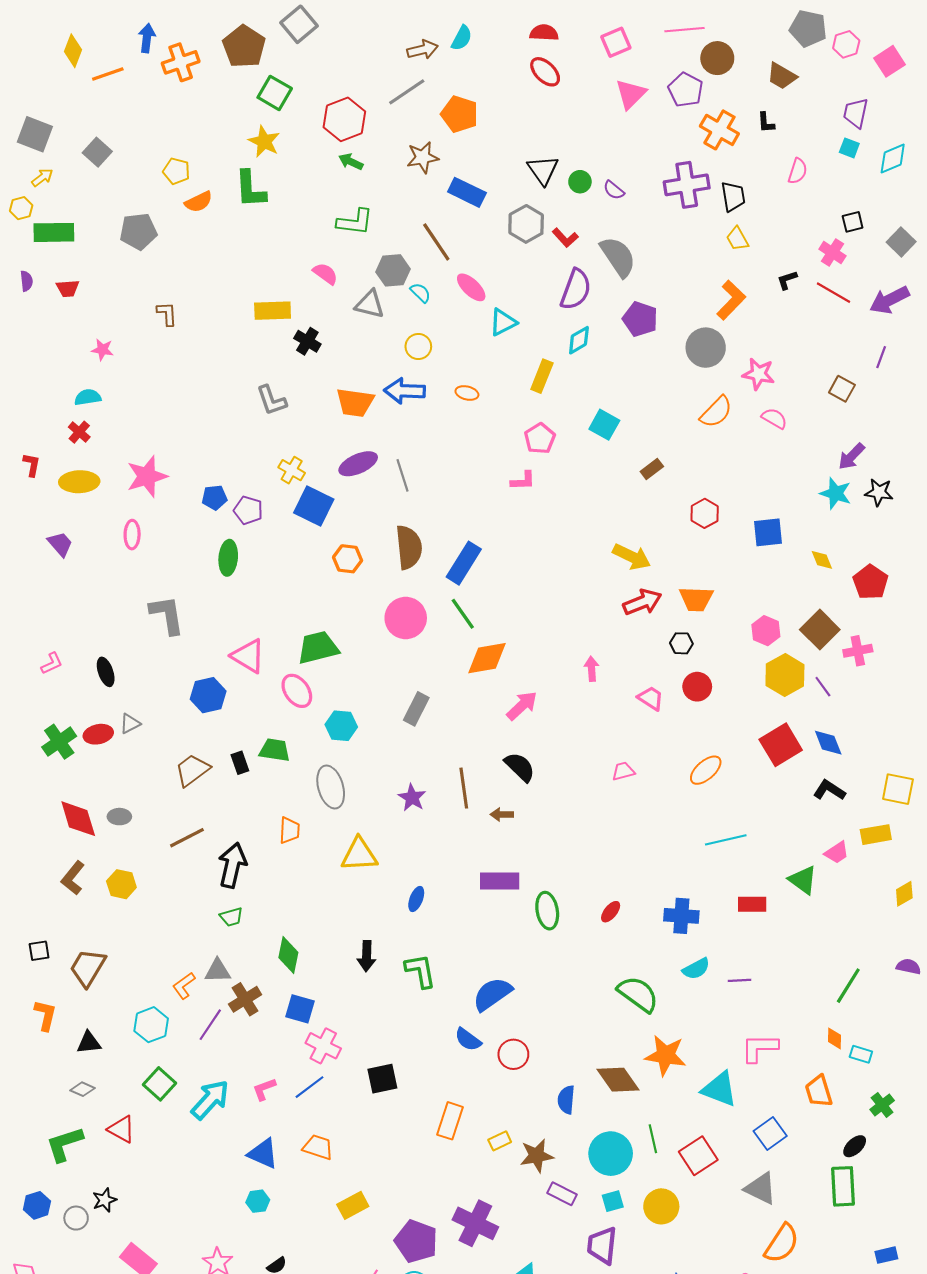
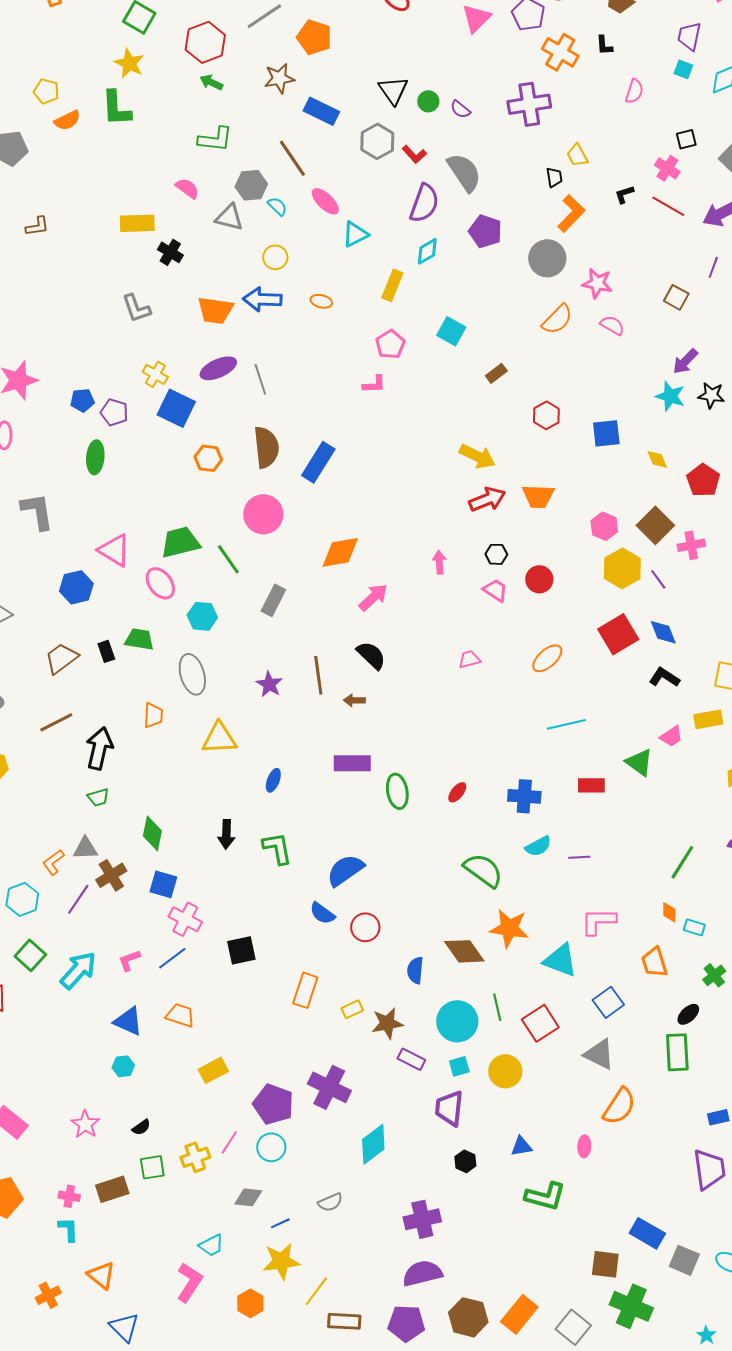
black trapezoid: (733, 196) -> (554, 177), moved, size x0.7
brown L-shape: (167, 314) -> (37, 226), turned 85
green line: (463, 614) -> (228, 559), moved
black hexagon: (681, 643) -> (496, 554), moved

